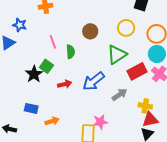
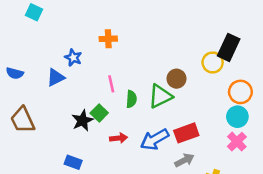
yellow circle: (126, 28) -> (213, 62), moved
brown circle: (90, 31) -> (176, 79), moved
green triangle: (117, 55) -> (160, 96), moved
red rectangle: (137, 71) -> (186, 133), moved

